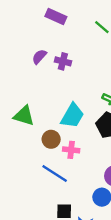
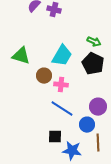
blue line: (55, 174) -> (62, 109), moved

